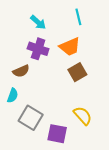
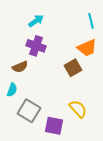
cyan line: (78, 17) -> (91, 21), moved
cyan arrow: (38, 22) -> (36, 21), turned -77
orange trapezoid: (70, 47) -> (87, 48), moved

